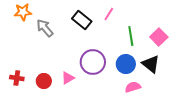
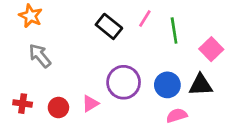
orange star: (23, 12) -> (31, 16), turned 30
gray arrow: (45, 28) -> (40, 56), moved
green line: (131, 36) -> (174, 30), moved
black triangle: (151, 64) -> (201, 85), turned -42

